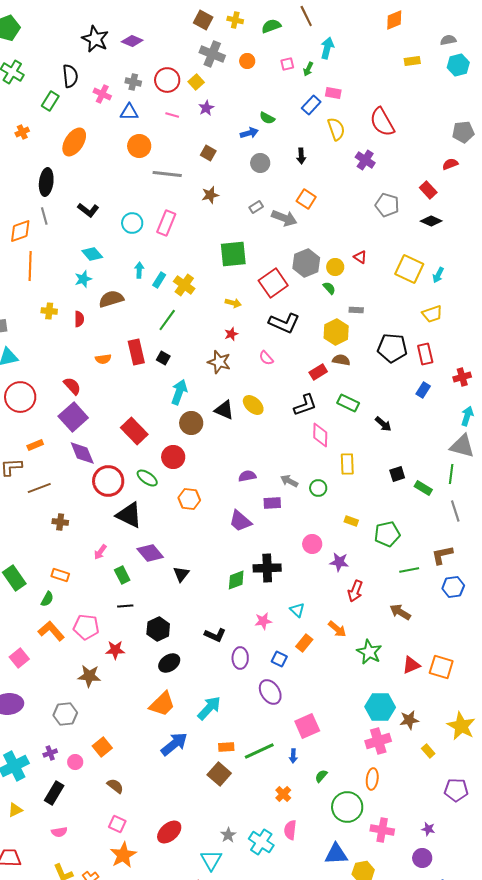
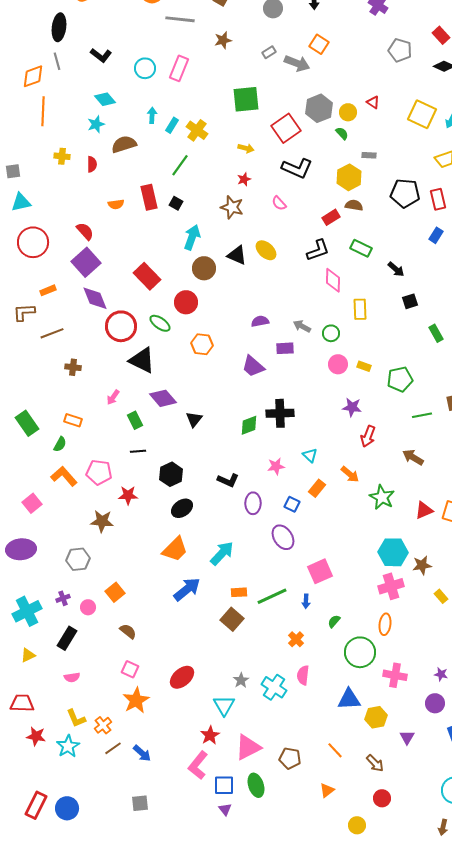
black square: (397, 474) -> (410, 301), moved
green rectangle: (423, 488) -> (436, 333), turned 30
pink circle: (312, 544) -> (338, 364), moved

